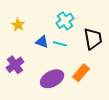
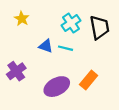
yellow star: (18, 25) -> (22, 19), moved
black trapezoid: (93, 39) -> (99, 27), moved

